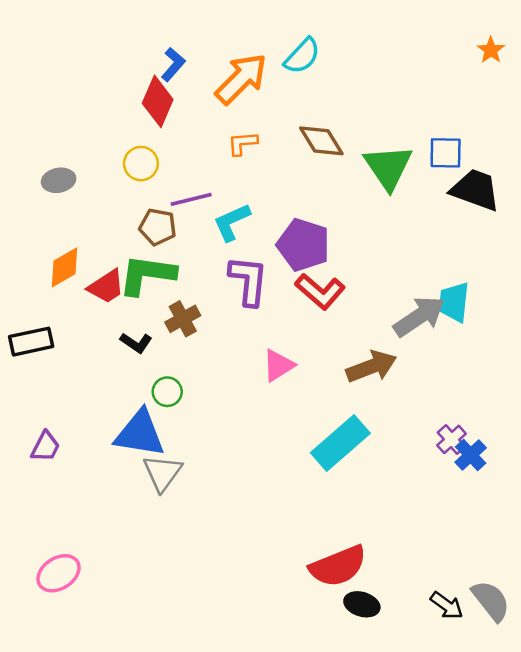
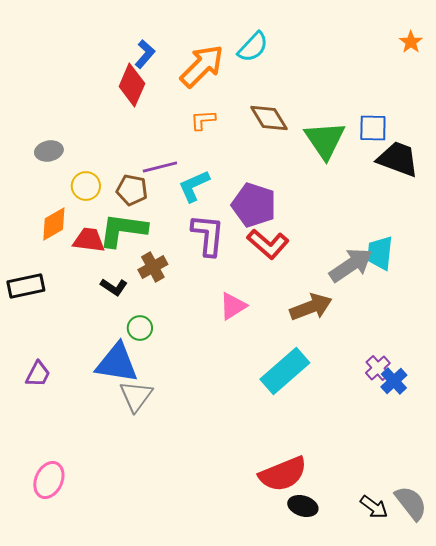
yellow circle: (141, 164) -> (86, 186), moved
red trapezoid: (106, 287) -> (89, 240), turned -140
pink ellipse: (59, 573) -> (49, 480), turned -33

